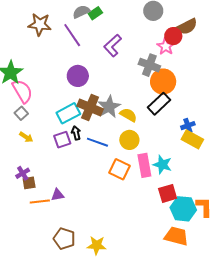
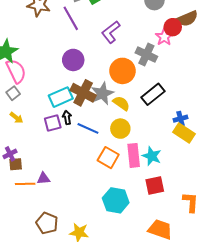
orange circle: (163, 82) -> (122, 71), moved
cyan hexagon: (183, 209) -> (116, 200), moved

